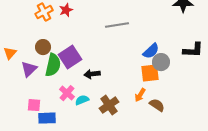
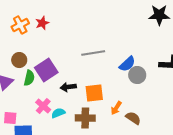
gray line: (117, 25) -> (93, 53), moved
green semicircle: (53, 65) -> (29, 78), size x0.7
orange square: (150, 73) -> (94, 93), moved
brown cross: (109, 105) -> (85, 118), turned 36

